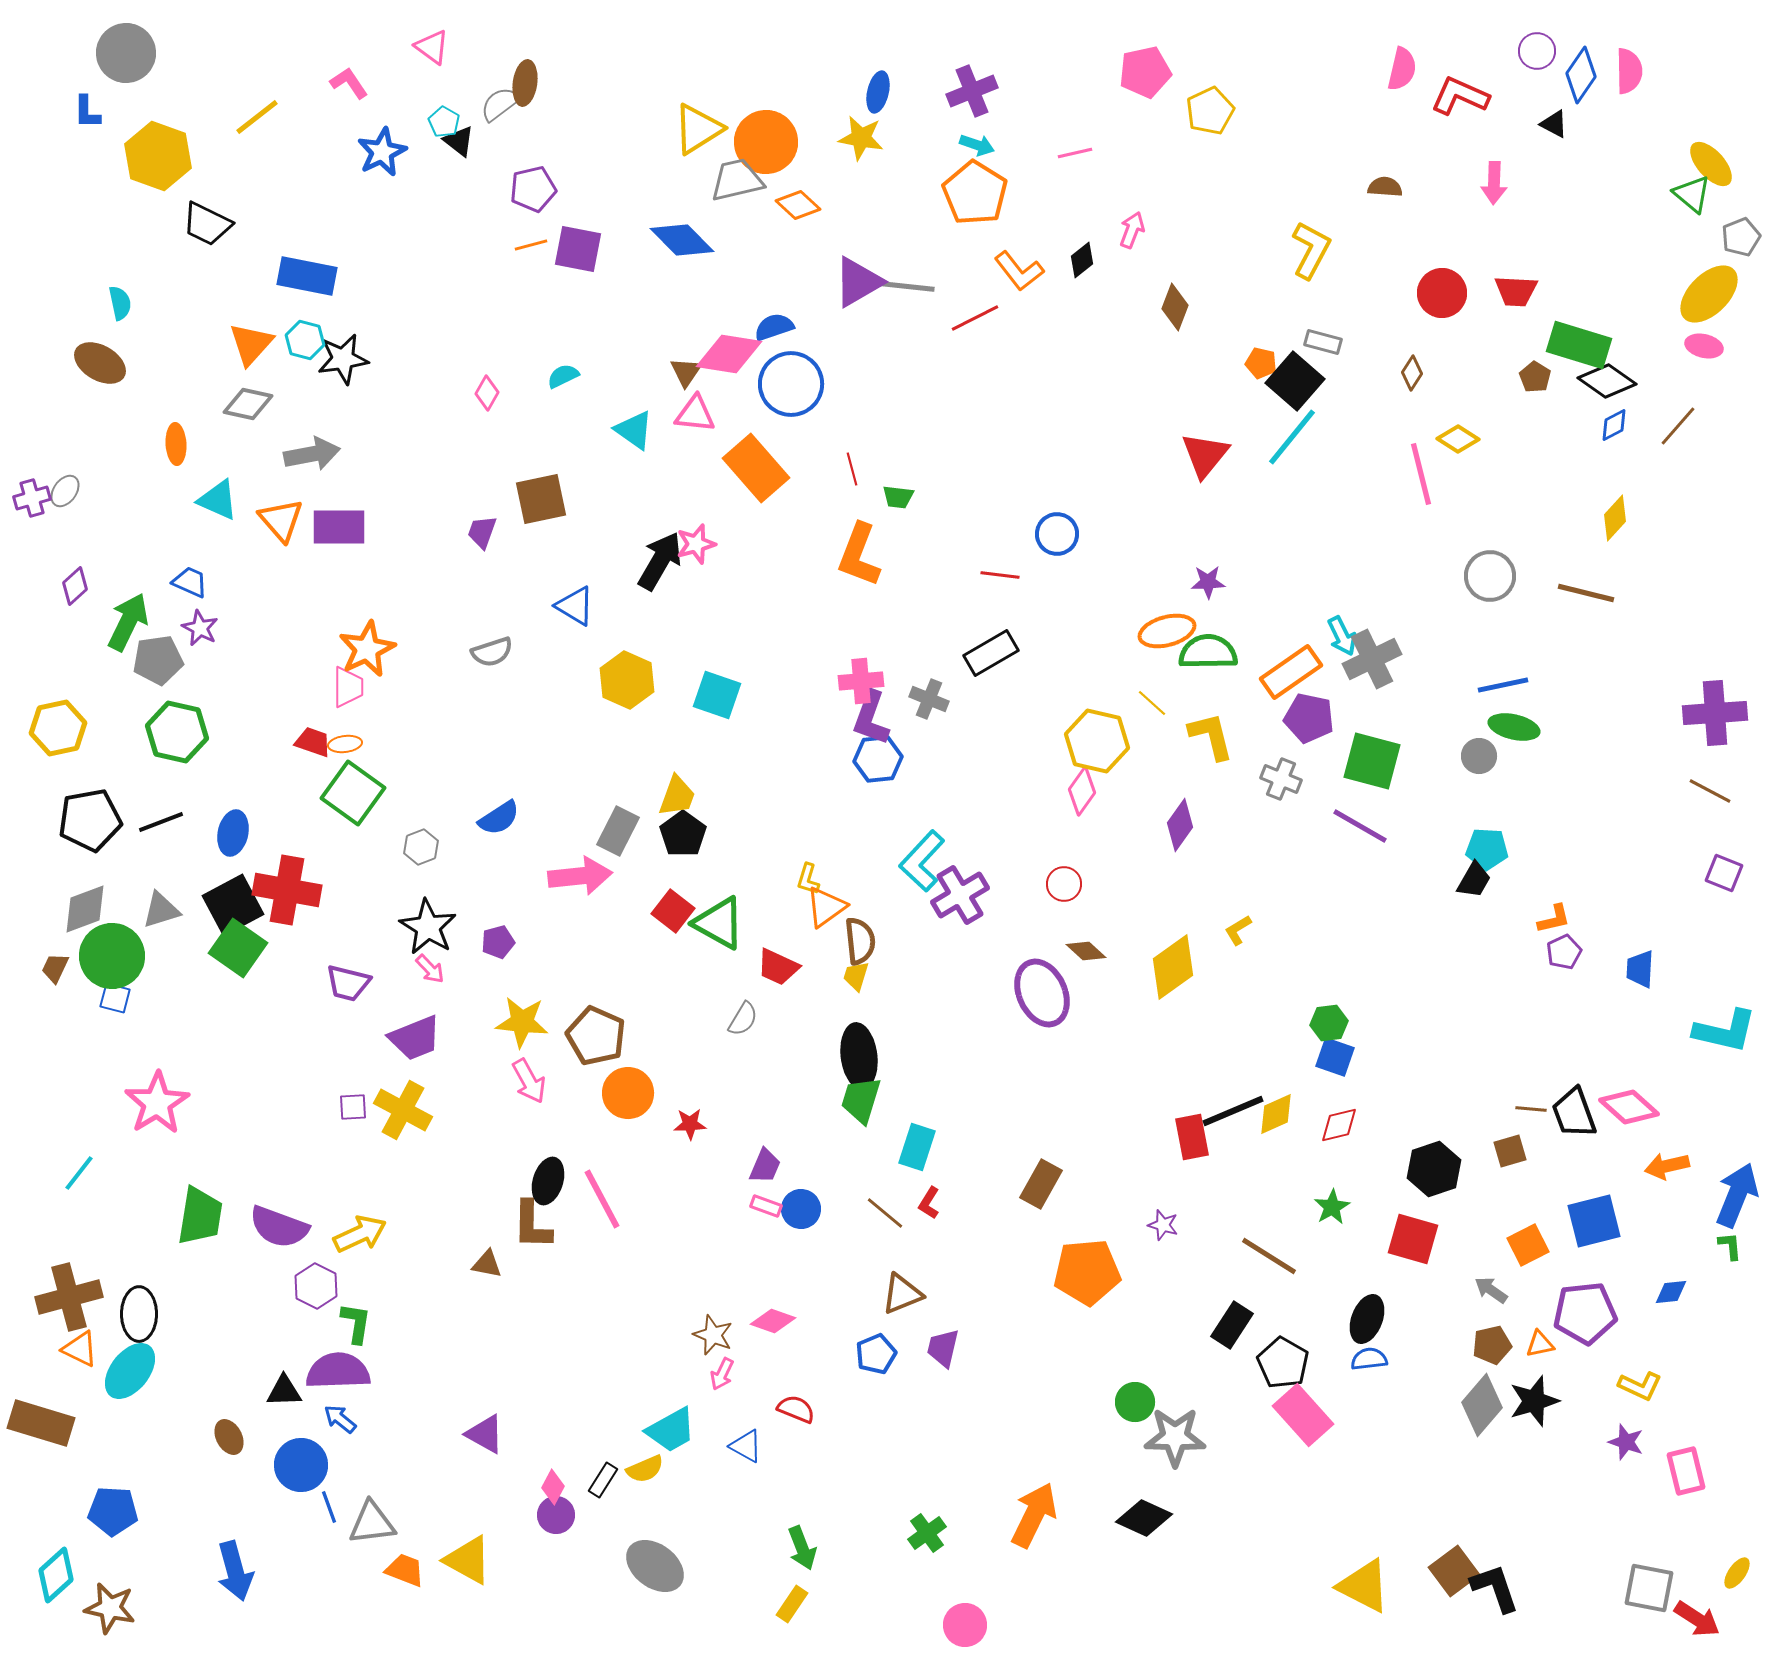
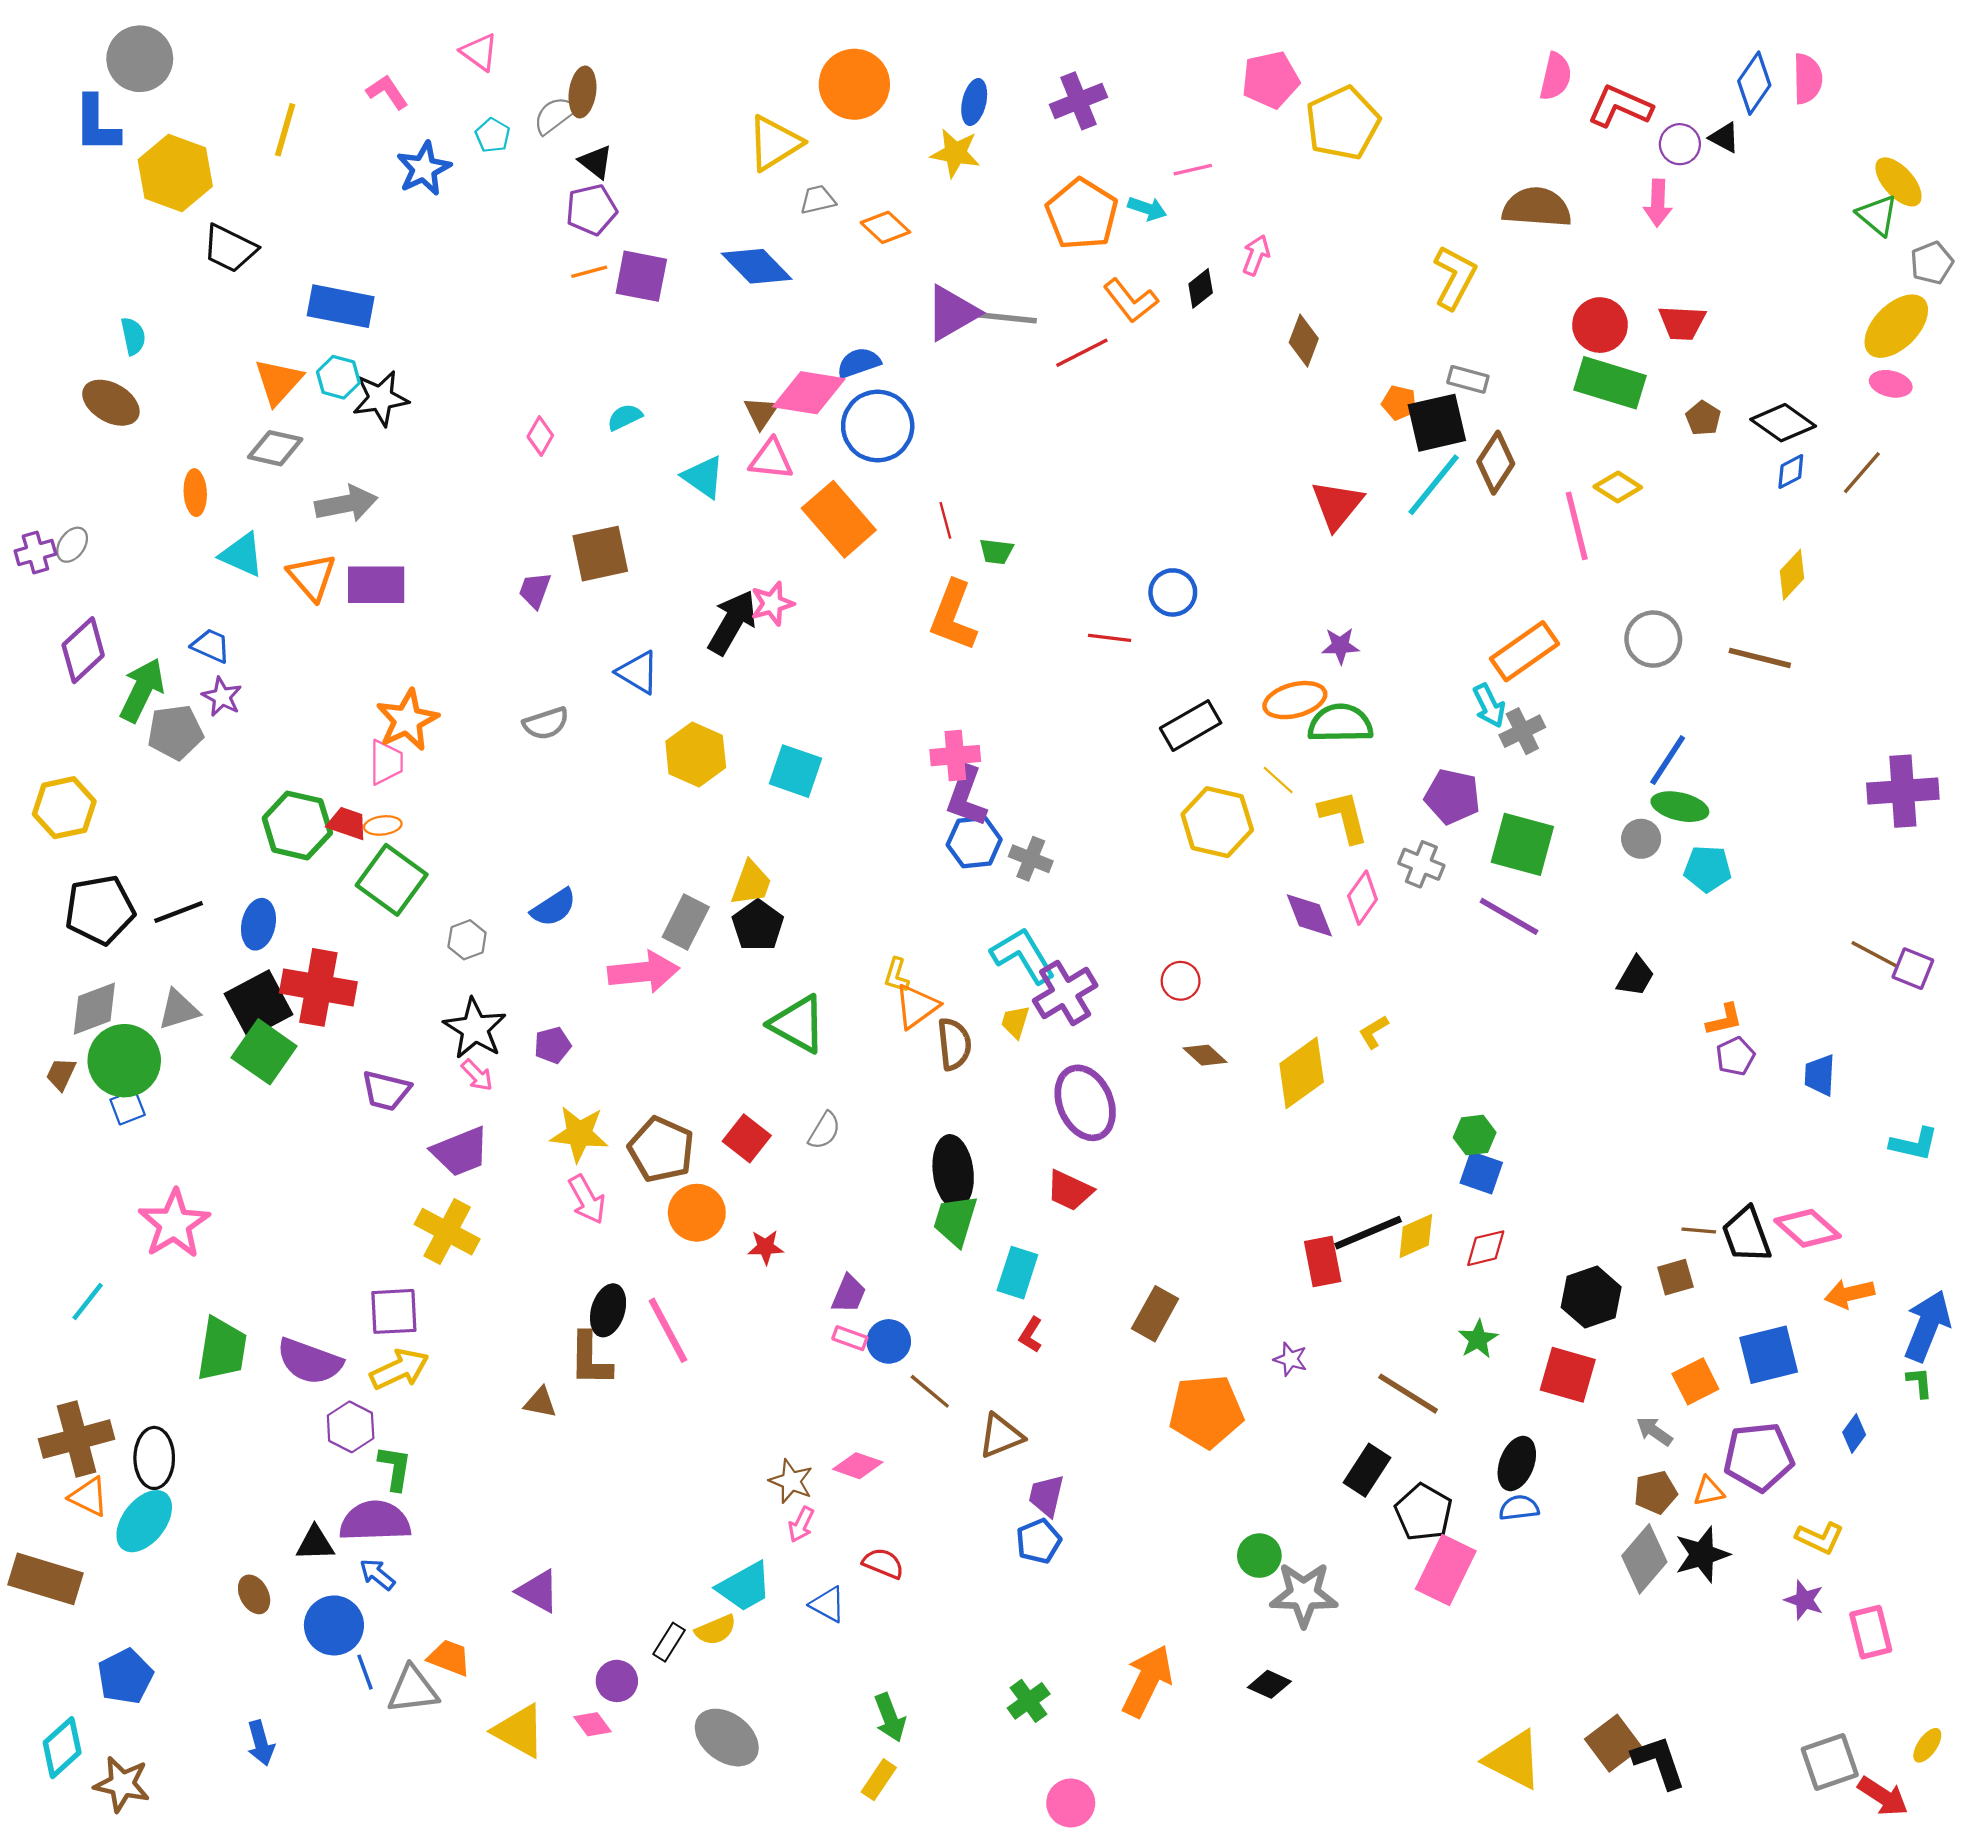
purple circle: (1537, 51) -> (1680, 144), moved
yellow pentagon: (1210, 111) -> (1343, 123), size x1.4
blue L-shape: (87, 112) -> (96, 124), size x1.6
yellow line: (257, 117) -> (285, 130), turned -36
black triangle: (459, 141) -> (596, 162), moved
orange circle: (766, 142) -> (854, 84), moved
cyan arrow: (977, 145) -> (1147, 209), moved
gray trapezoid: (737, 180) -> (818, 200), size x0.6
brown semicircle: (1385, 187) -> (1537, 207), size x1.8
green rectangle: (1579, 345) -> (1610, 383), moved
brown diamond: (1412, 373) -> (1496, 463), moved, size x1.6
black square: (1295, 381) -> (1437, 423), turned 36
purple diamond: (75, 586) -> (83, 650), size x1.5
black rectangle: (991, 653) -> (1191, 726), moved
gray cross: (1372, 659) -> (1522, 731), size x0.7
orange rectangle: (1291, 672) -> (1525, 651), moved
blue line: (1503, 685) -> (1668, 760), turned -45
gray cross: (929, 699) -> (1031, 859), moved
green hexagon: (177, 732) -> (297, 825), moved
pink diamond: (1082, 791) -> (1363, 898), moved
brown line: (1710, 791) -> (1874, 954), moved
purple diamond: (1180, 825) -> (1309, 915), turned -57
cyan pentagon: (1487, 849) -> (1708, 869), moved
cyan L-shape: (922, 861) -> (1023, 955), turned 106
red square: (673, 911) -> (747, 1138), moved
red trapezoid: (778, 967) -> (1070, 1191), moved
yellow trapezoid: (856, 976) -> (1015, 1022), moved
purple ellipse: (1042, 993) -> (1085, 1103), moved
blue square: (115, 998) -> (128, 1107), turned -36
cyan L-shape: (1725, 1031) -> (1914, 1144), size x0.7
purple square: (353, 1107) -> (394, 1311), moved, size x1.6
brown line: (885, 1213) -> (930, 1391), moved
blue diamond: (1671, 1292) -> (1854, 1434), turned -48
blue pentagon: (876, 1354) -> (1039, 1541), moved
pink rectangle: (1303, 1415) -> (1446, 1570), turned 68
pink diamond: (553, 1487) -> (592, 1724), moved, turned -64
blue pentagon: (113, 1511) -> (125, 1677), turned -30
black diamond: (1144, 1518) -> (1269, 1684), size x0.7
orange trapezoid: (405, 1570) -> (449, 1658), moved
blue arrow: (235, 1571) -> (261, 1743), size x0.7
gray square: (1649, 1588) -> (1830, 1762), turned -30

